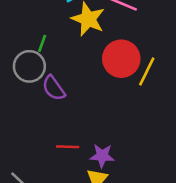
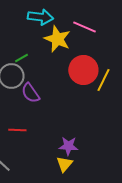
green line: (42, 43) -> (21, 58), turned 40
red line: (68, 147) -> (17, 130), moved

